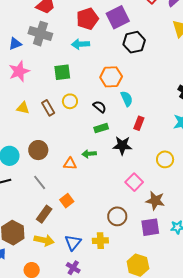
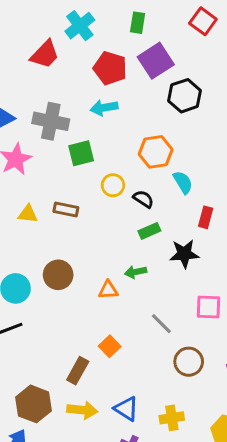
red pentagon: (87, 19) -> (110, 68), turned -30
gray cross: (40, 34) -> (51, 121), moved
yellow circle: (70, 101) -> (113, 185), moved
brown rectangle: (48, 108) -> (66, 209), turned -42
gray line: (40, 182) -> (161, 324), moved
pink square: (134, 182) -> (209, 307), turned -36
yellow cross: (100, 241) -> (172, 418), moved
blue triangle: (73, 243) -> (126, 409), turned -30

